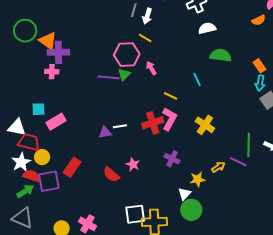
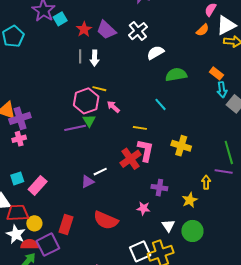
yellow line: (145, 38) -> (99, 89), moved
pink star: (133, 164) -> (143, 208), moved
yellow arrow: (218, 167) -> (206, 182), turned -40
red semicircle: (111, 175) -> (106, 220), size x1.4
white triangle: (184, 194) -> (168, 226), moved

